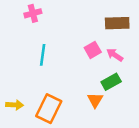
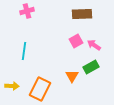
brown rectangle: (117, 23) -> (82, 14), moved
cyan line: (43, 55) -> (24, 51), moved
orange triangle: (95, 100) -> (72, 76), moved

